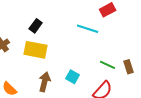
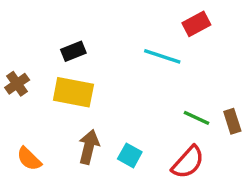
black rectangle: (36, 26) -> (73, 51), turned 32
cyan square: (73, 77) -> (130, 155), moved

